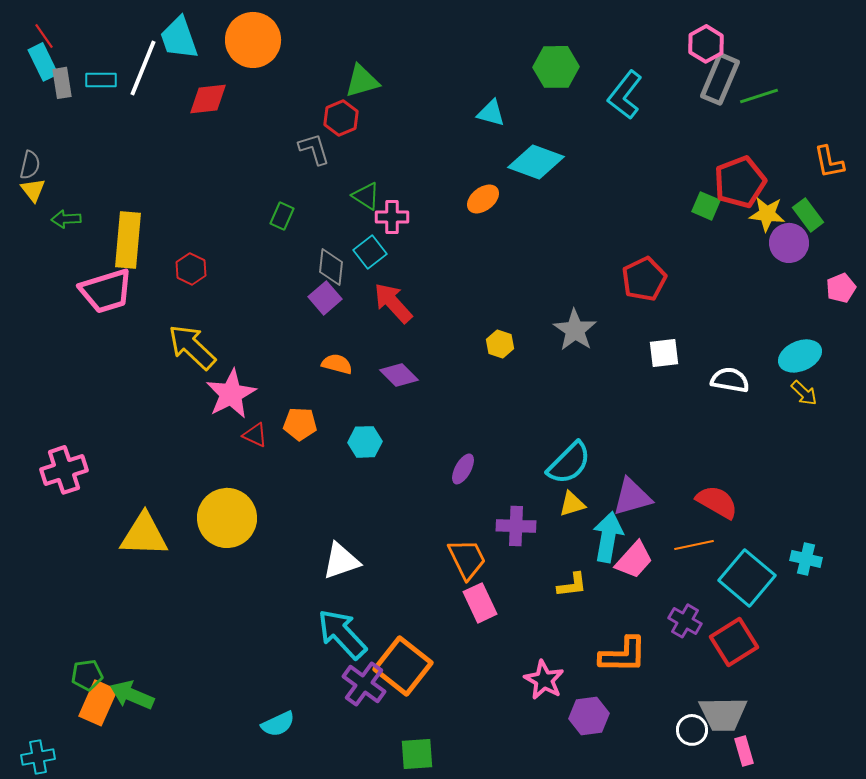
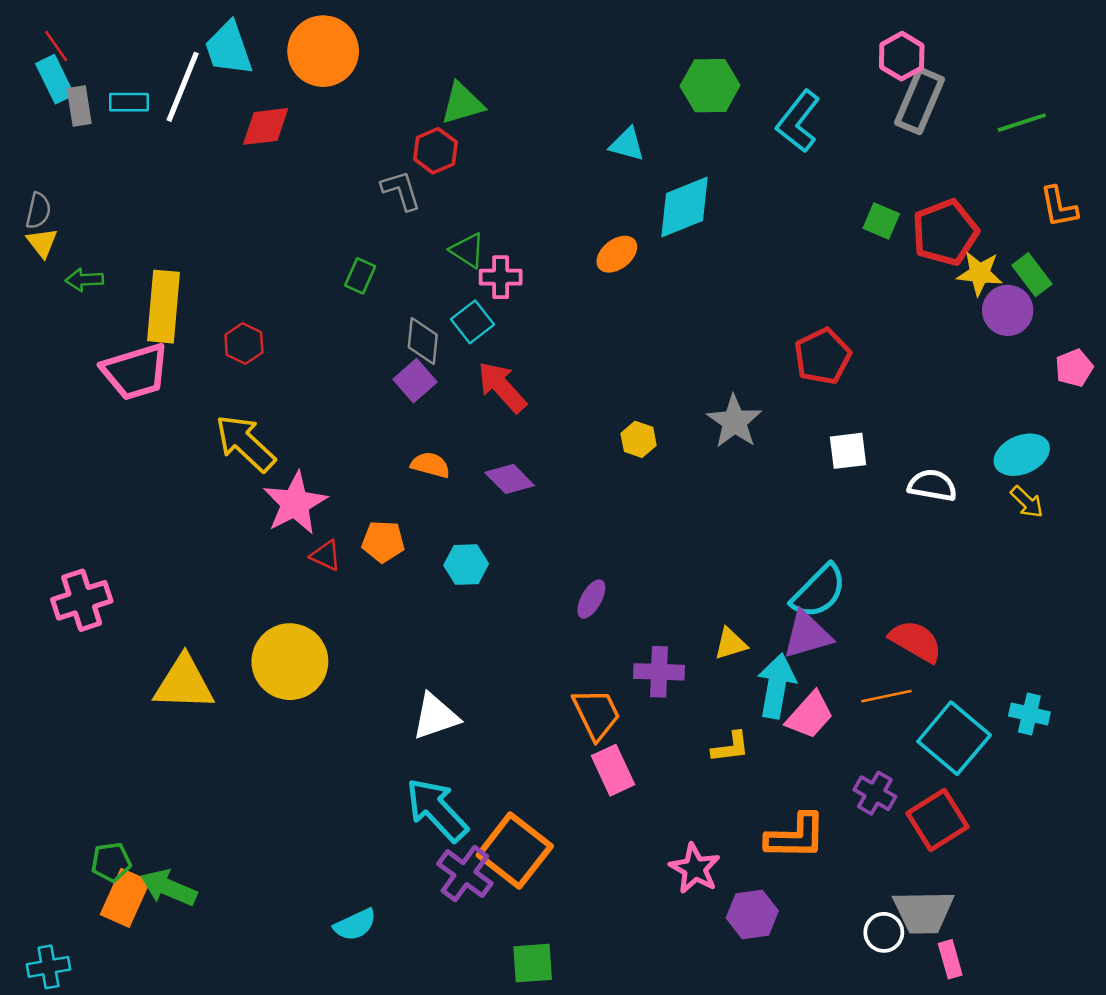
green line: (759, 96) -> (1022, 123), moved
cyan diamond: (536, 162) -> (685, 207), turned -42
green square: (706, 206) -> (881, 221), moved
cyan semicircle: (569, 463) -> (819, 591), moved

